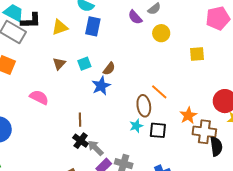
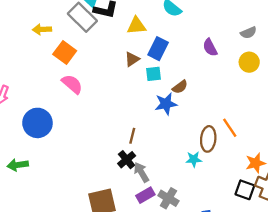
purple semicircle: (135, 17) -> (210, 47), moved
blue rectangle: (93, 26) -> (158, 49), moved
brown triangle: (59, 64) -> (132, 59), moved
pink semicircle: (39, 97) -> (72, 84), moved
black square: (158, 130) -> (245, 190), moved

